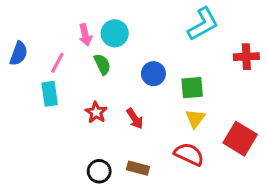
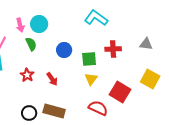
cyan L-shape: (203, 24) -> (96, 18), turned -115
red cross: (246, 57) -> (113, 49), moved
red semicircle: (189, 154) -> (98, 108), moved
brown rectangle: (138, 168) -> (54, 111), size x1.5

